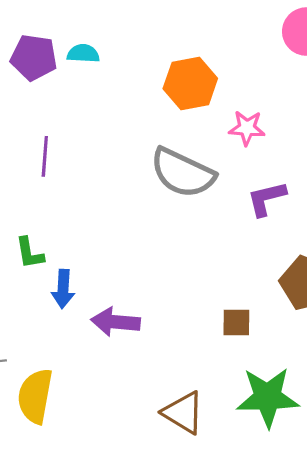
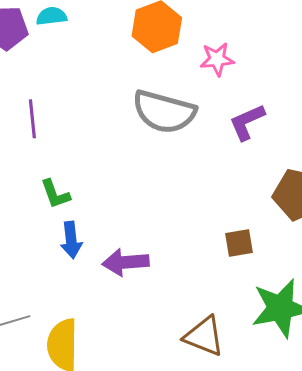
green L-shape: (30, 253) -> (55, 194), moved

